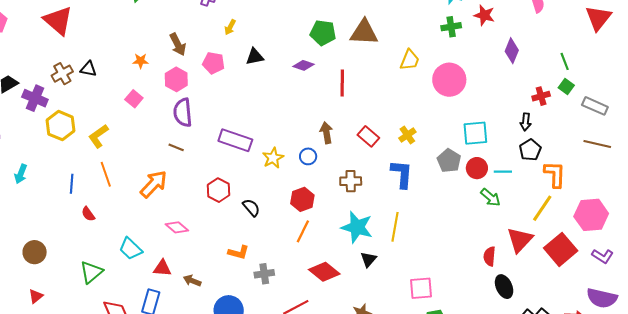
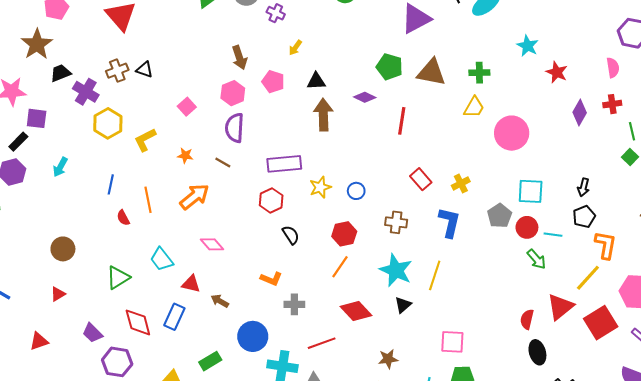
green cross: (451, 27) -> (479, 73), moved
orange star: (141, 61) -> (185, 156), moved
red cross: (541, 96) -> (612, 104), moved
brown arrow: (326, 133) -> (323, 115), moved, size x1.4
purple rectangle: (235, 140) -> (284, 164), turned -32
orange line: (106, 174) -> (148, 200), moved
red hexagon: (219, 190) -> (271, 200), moved

